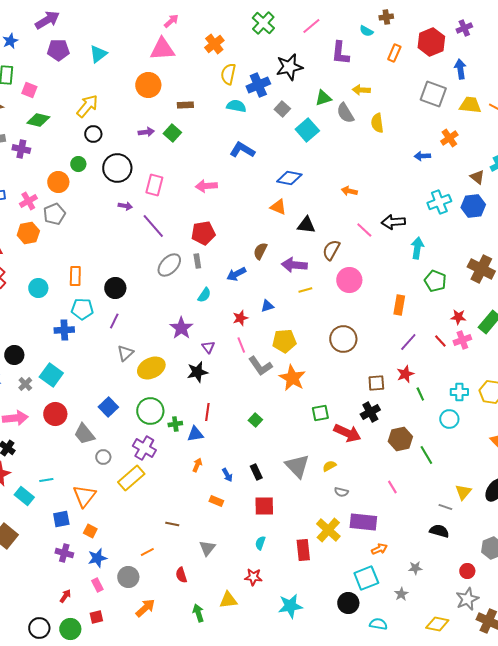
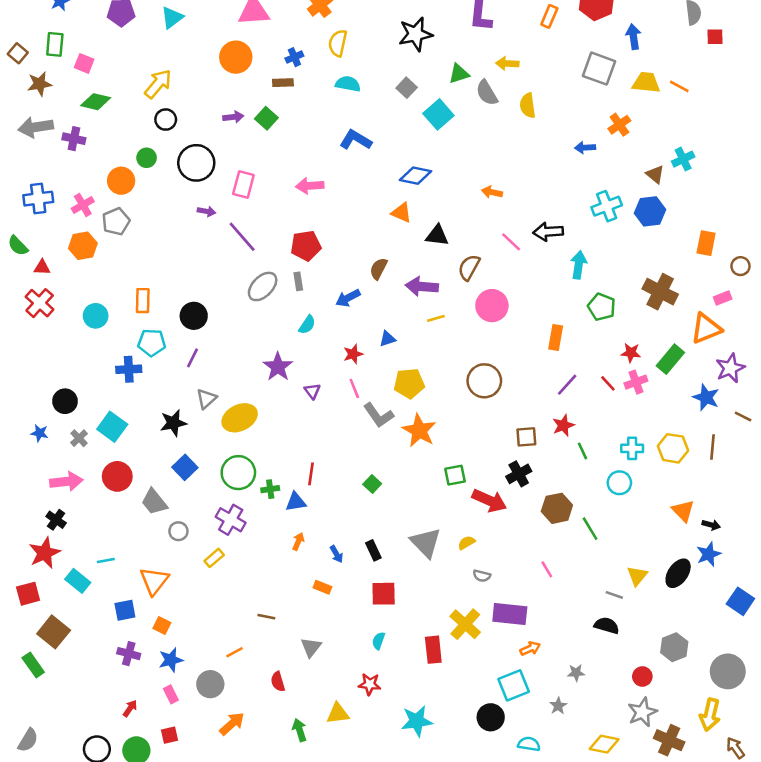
blue cross: (258, 85) -> (294, 57), moved, size x0.6
black star: (197, 372) -> (173, 423), moved
yellow rectangle: (131, 478) -> (214, 558), size x0.6

